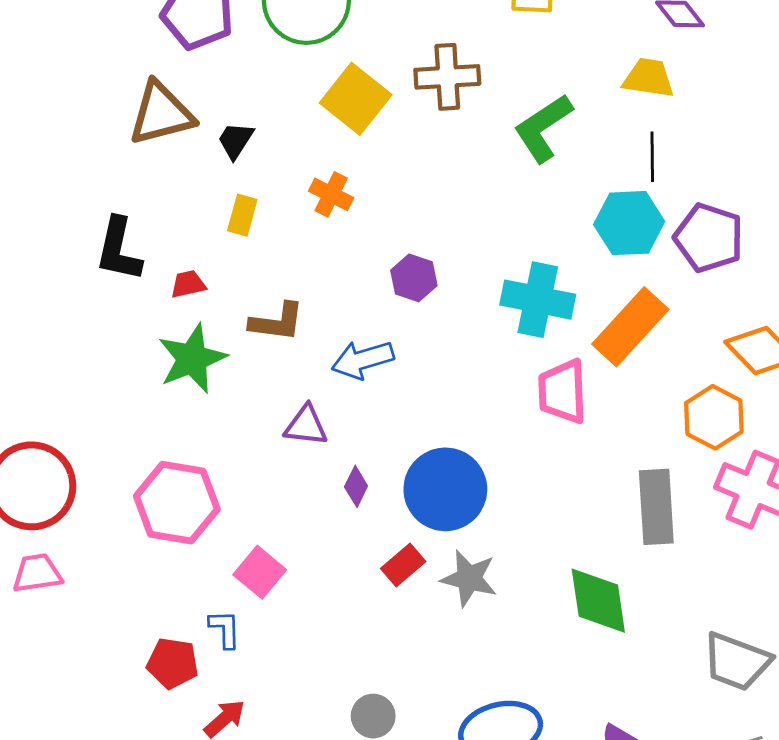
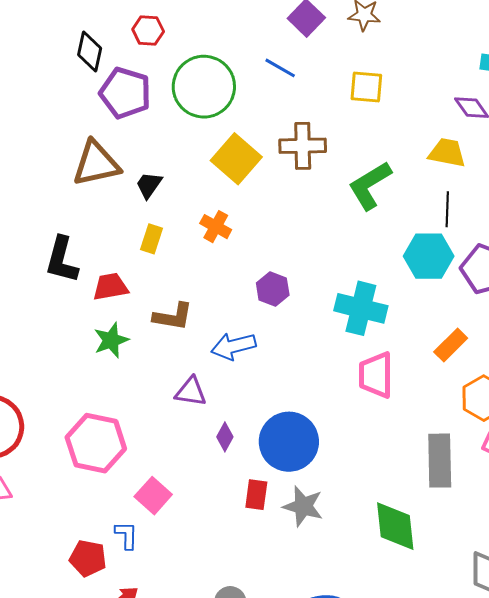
red trapezoid: (188, 284) -> (110, 287), size x1.4
orange rectangle: (630, 327) -> (451, 345), moved, size x0.6
green star: (192, 359) -> (111, 340), size x0.7
red rectangle: (403, 565) -> (256, 495), turned -44

